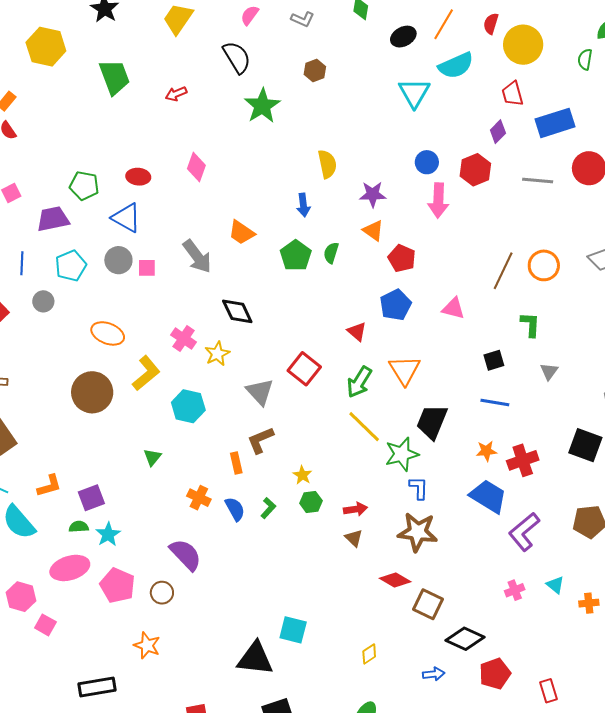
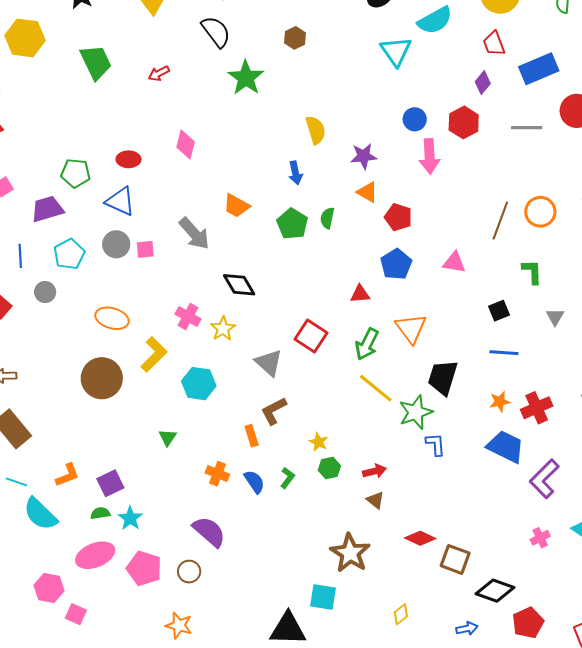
red triangle: (357, 331) -> (360, 294), turned -40
brown star: (418, 532) -> (350, 553), moved, turned 30

